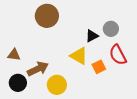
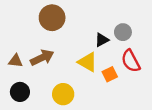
brown arrow: (38, 69) -> (42, 58), moved

